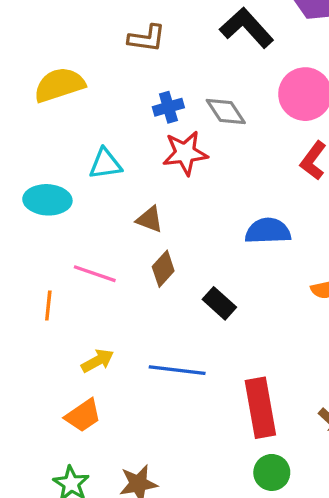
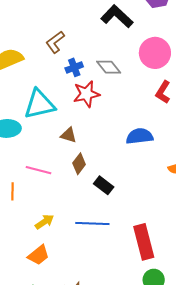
brown L-shape: (147, 38) -> (55, 42), moved, turned 140
cyan triangle: (105, 164) -> (39, 104), size x1.6
black rectangle: (219, 303) -> (104, 185), moved

